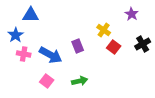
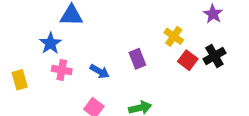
black cross: (143, 44) -> (214, 56), moved
blue arrow: (51, 55) -> (99, 71), size x0.6

